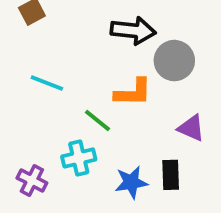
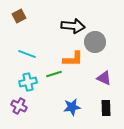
green line: (97, 120) -> (54, 74), turned -56
cyan cross: (79, 158) -> (28, 82), moved
black rectangle: (171, 175) -> (106, 108), moved

